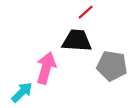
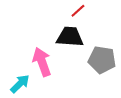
pink arrow: (46, 68) -> (42, 62), turned -36

